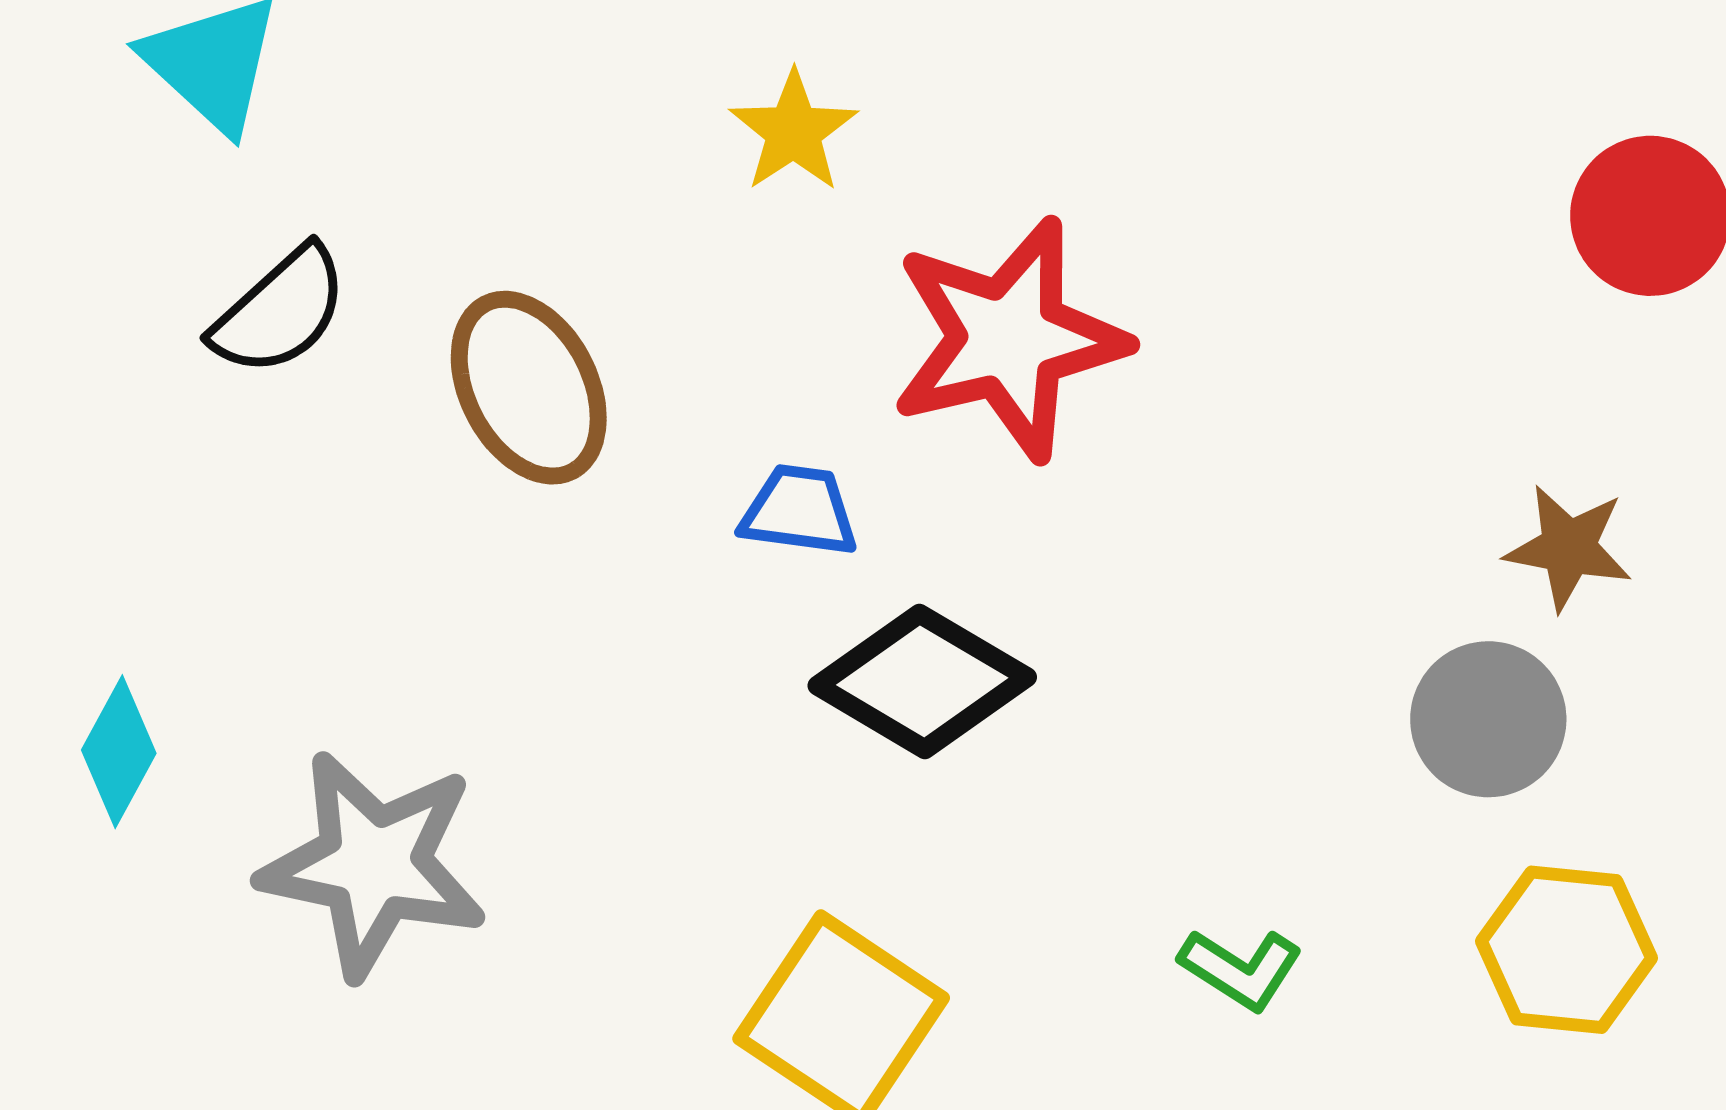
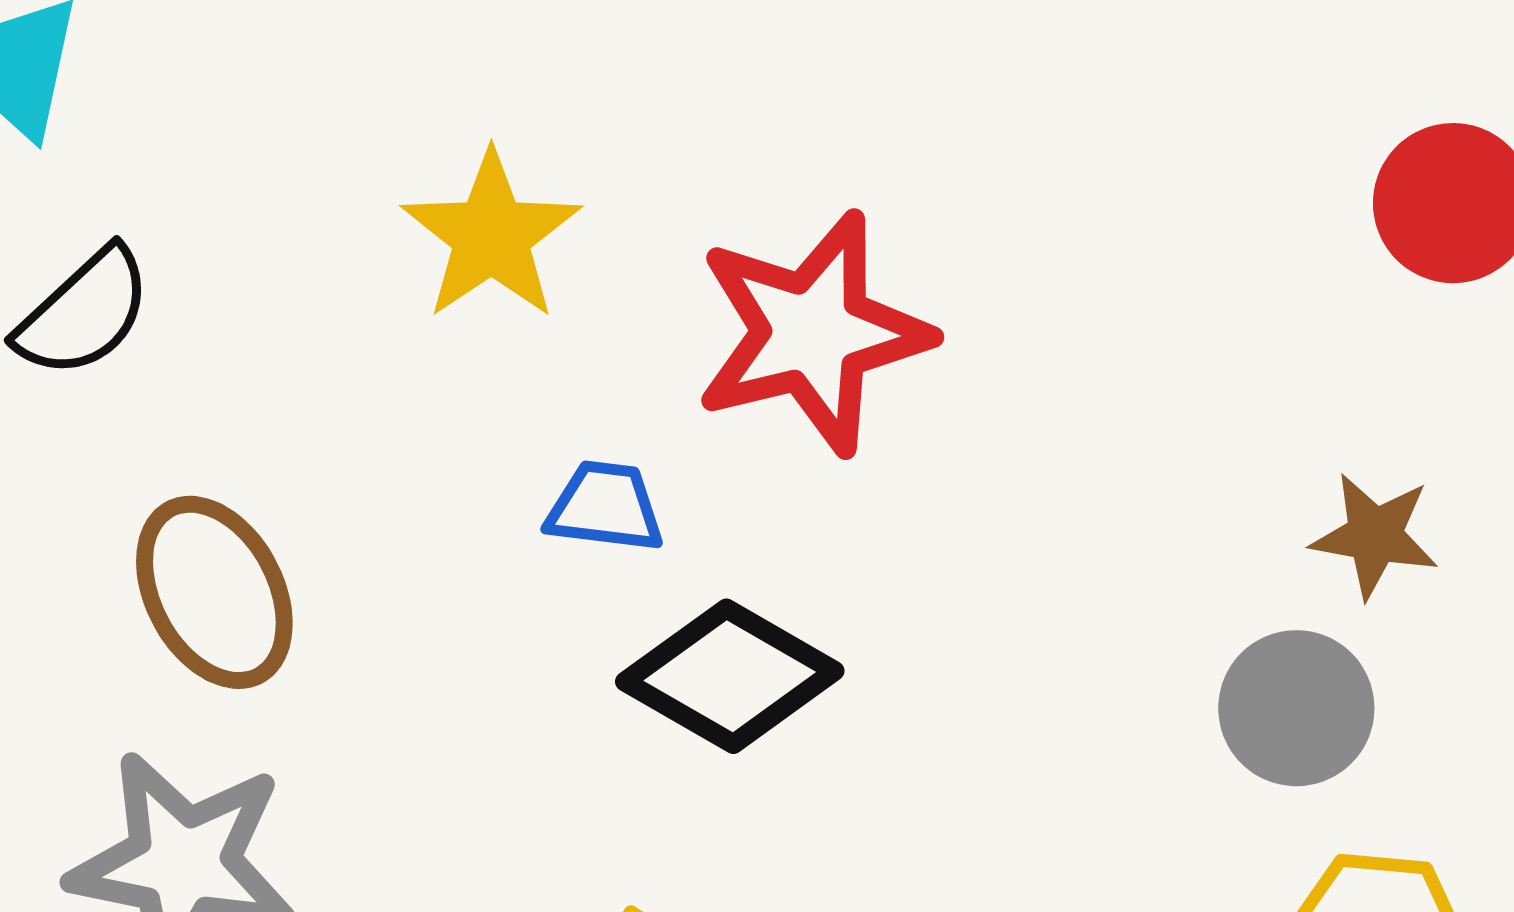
yellow star: (793, 131) -> (491, 236), moved, size x1.4
brown ellipse: (529, 388) -> (214, 592), moved

